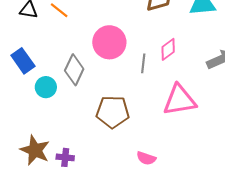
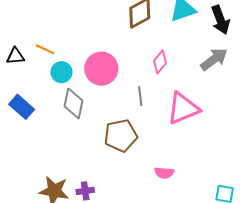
gray line: (143, 63) -> (140, 96), moved
cyan circle: (46, 87) -> (61, 72), moved

